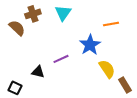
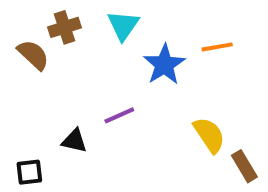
blue star: (90, 45) -> (164, 65), moved
black square: (15, 88) -> (29, 172), turned -32

